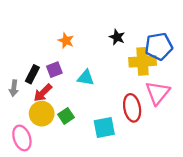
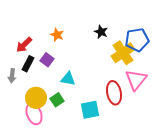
yellow cross: (143, 61) -> (123, 53), turned -30
purple square: (54, 70) -> (47, 60), turned -32
cyan triangle: (86, 78) -> (68, 79), moved
red arrow: (43, 93) -> (24, 45), moved
pink ellipse: (22, 138) -> (34, 114), moved

